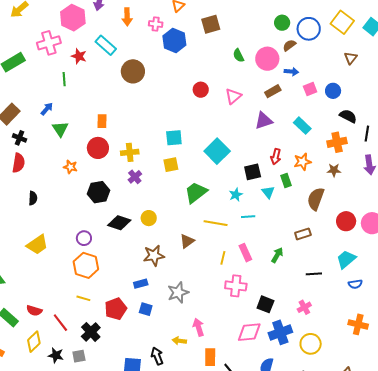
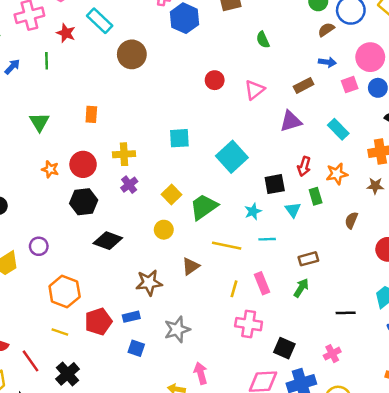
pink circle: (267, 59) -> (370, 57), moved
blue arrow: (47, 109) -> (12, 67), moved
red circle: (98, 148) -> (83, 164), moved
yellow square: (171, 165) -> (172, 195), moved, turned -35
brown semicircle: (316, 199) -> (351, 220), size x0.6
yellow circle: (149, 218) -> (164, 230), moved
brown rectangle: (303, 234) -> (308, 259), moved
purple circle: (84, 238) -> (39, 246), moved
red pentagon: (116, 309) -> (98, 322), moved

